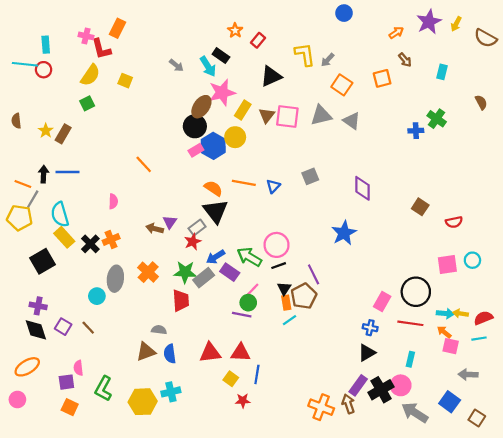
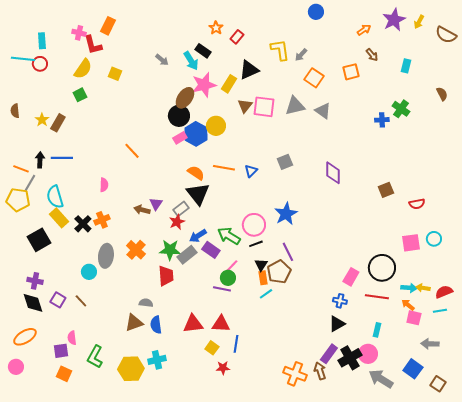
yellow rectangle: (243, 110) -> (229, 84), moved
brown square: (420, 207) -> (386, 190), turned 35
blue star: (344, 233) -> (286, 214), moved

